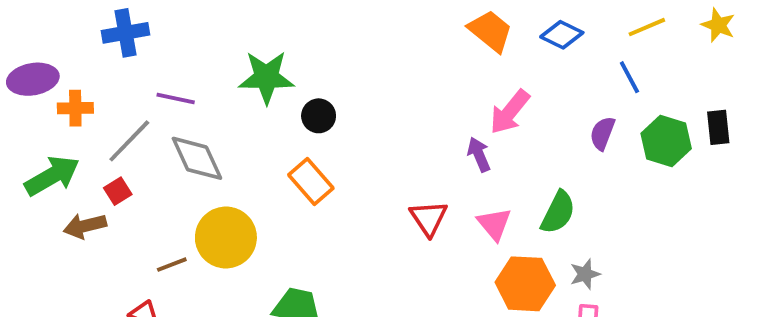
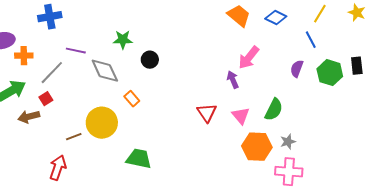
yellow line: (647, 27) -> (320, 14), turned -36
green star: (266, 77) -> (123, 40), size x0.7
gray diamond: (197, 158) -> (105, 71), moved
orange rectangle: (311, 181) -> (132, 99), moved, size x0.7

